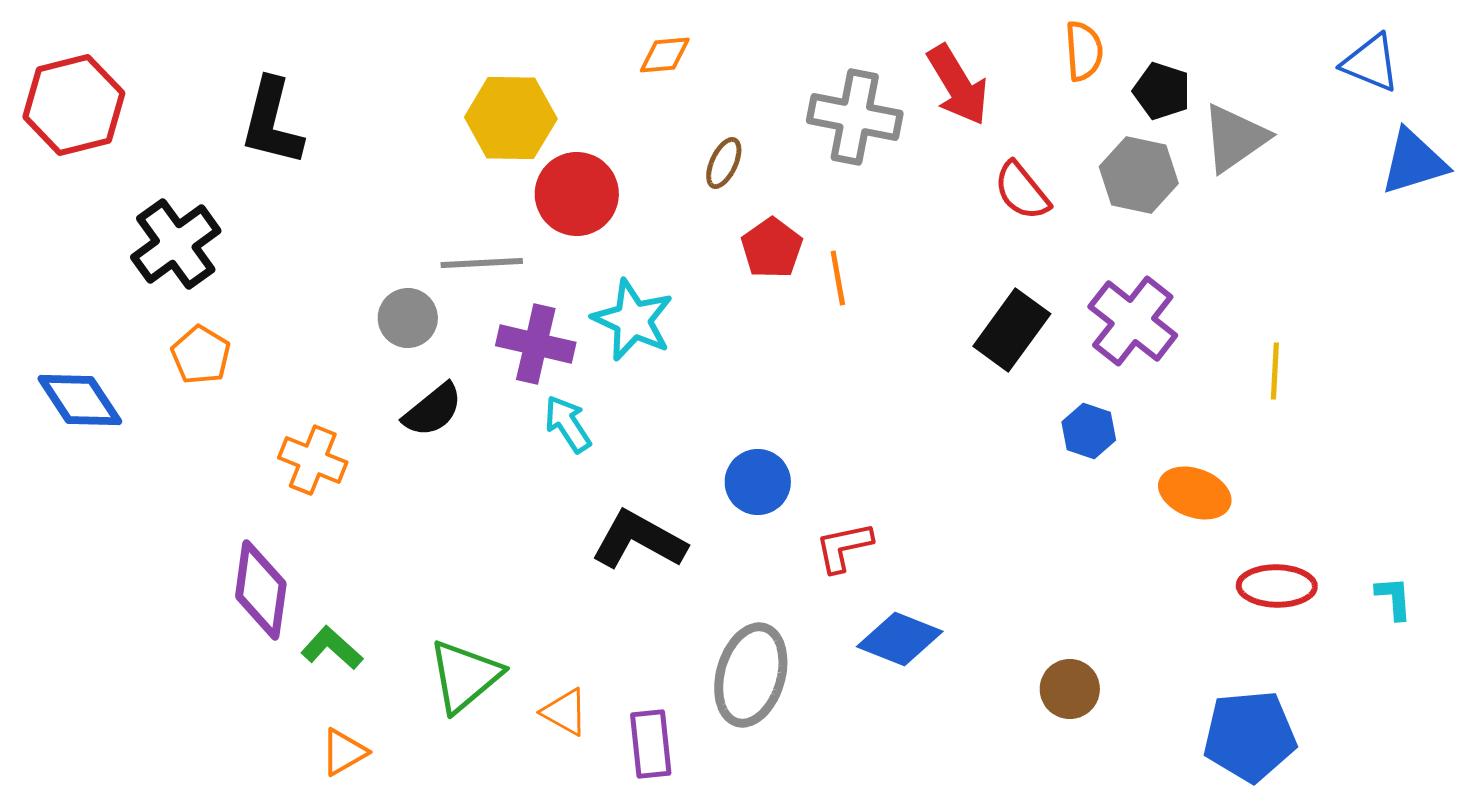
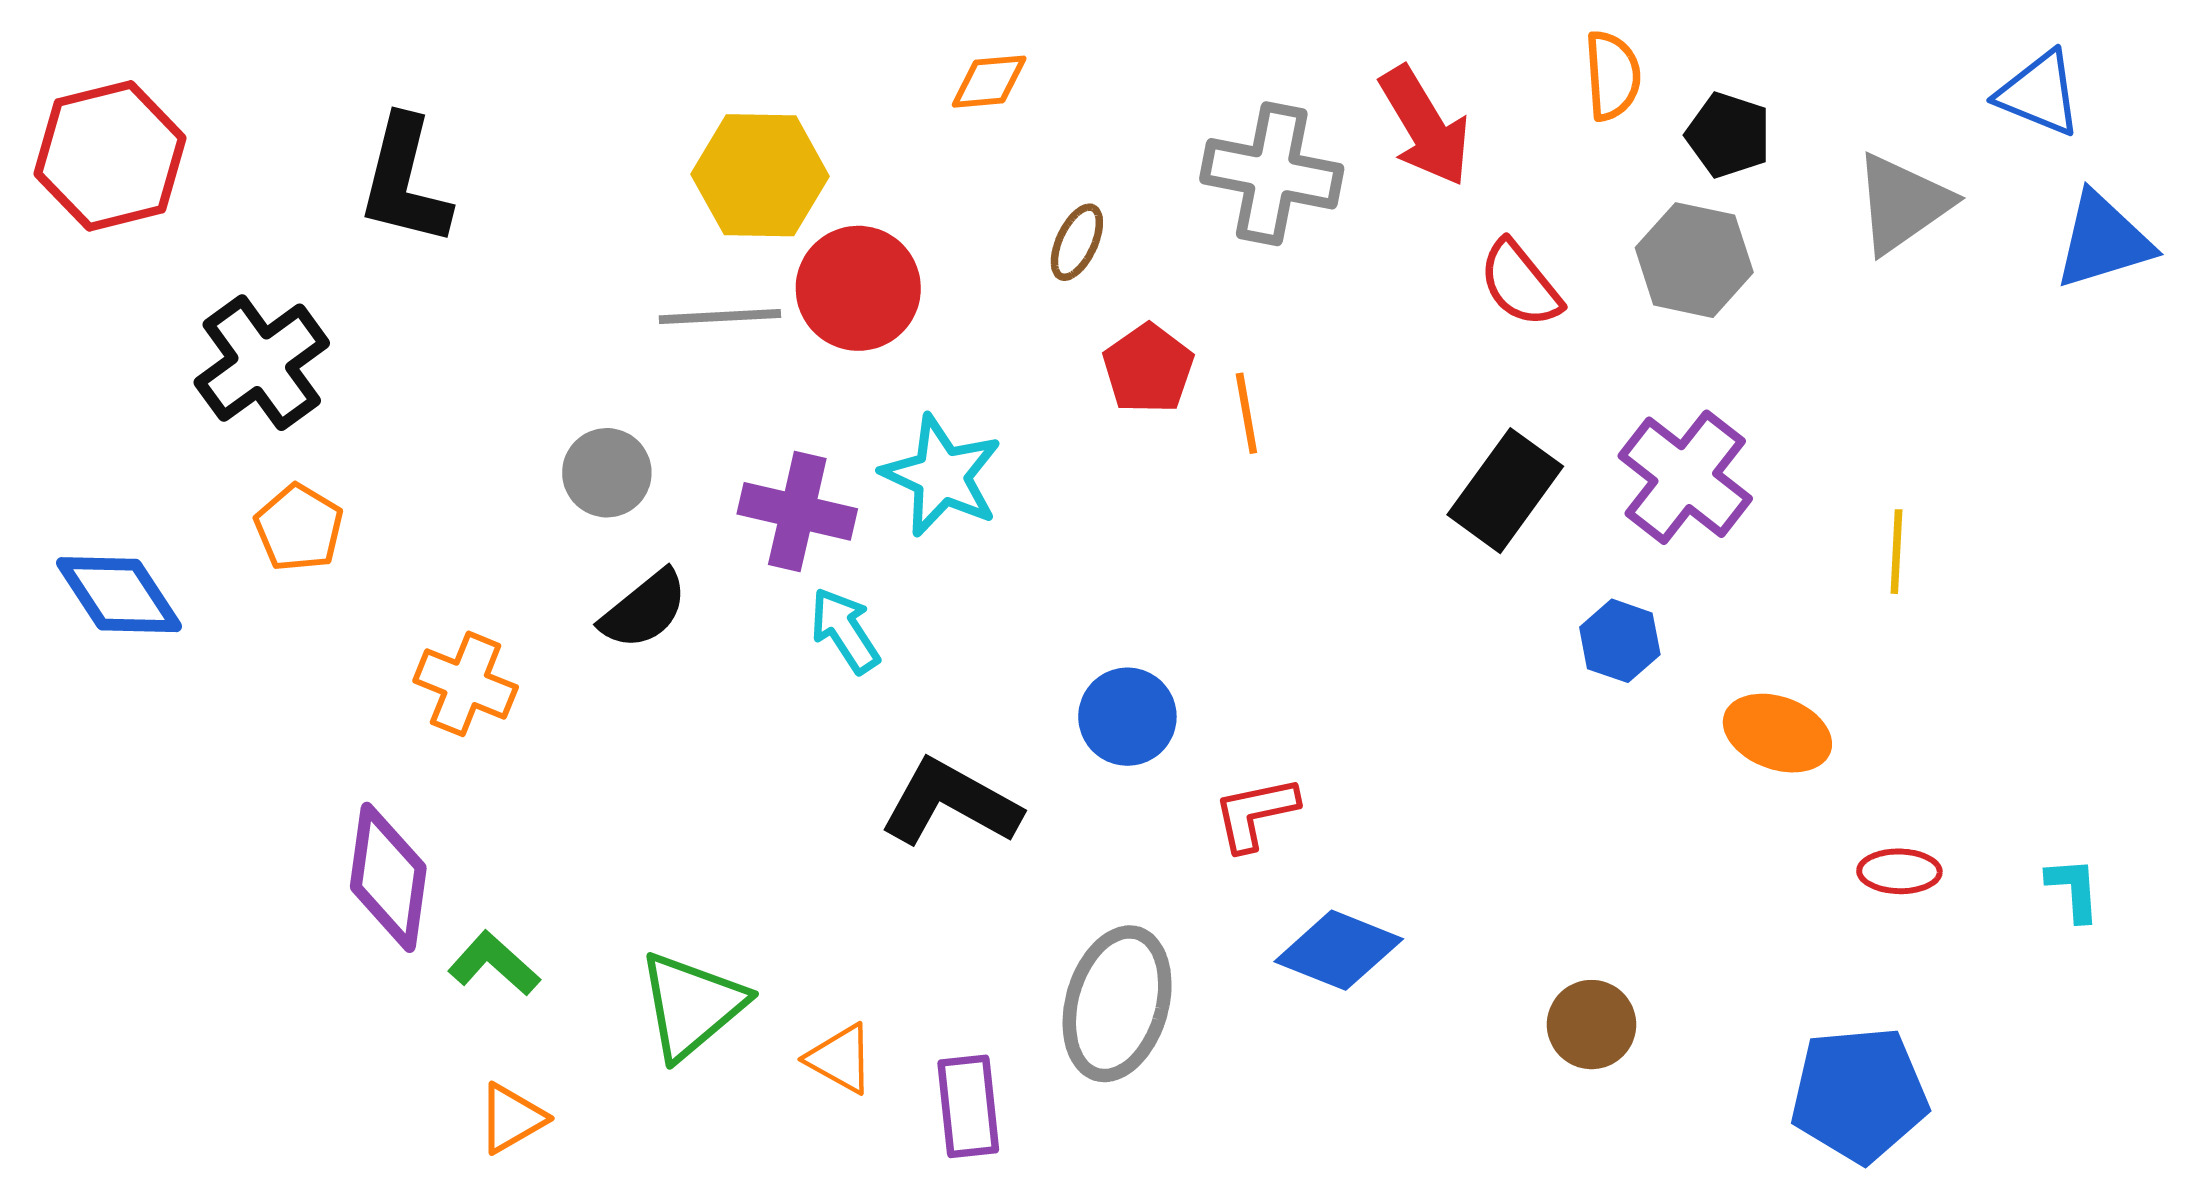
gray triangle: (1235, 138) -> (1902, 204), moved
gray line: (482, 263) -> (720, 317), moved
red ellipse: (1277, 586) -> (1899, 871), size x0.7

